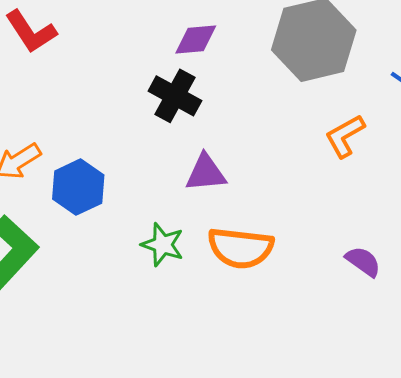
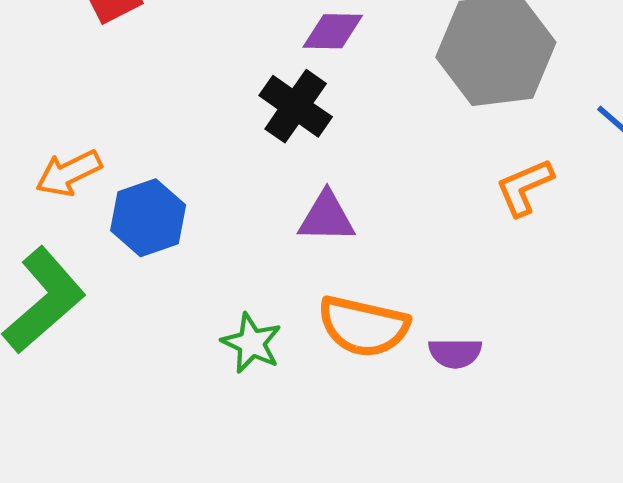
green star: (163, 245) -> (252, 343), moved
purple semicircle: (363, 262) -> (455, 353), moved, turned 138

